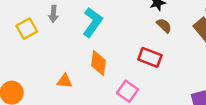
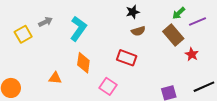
gray arrow: (53, 14) -> (45, 22), turned -120
brown semicircle: (164, 26) -> (138, 31), turned 120

